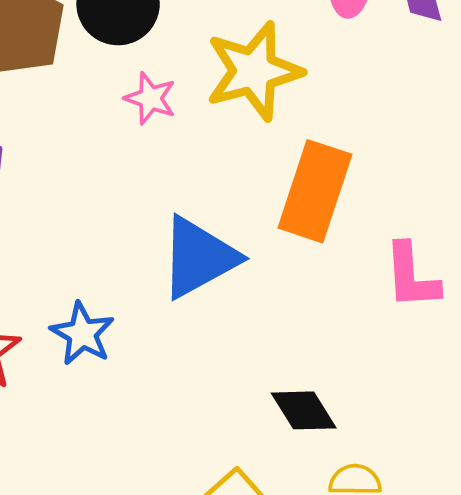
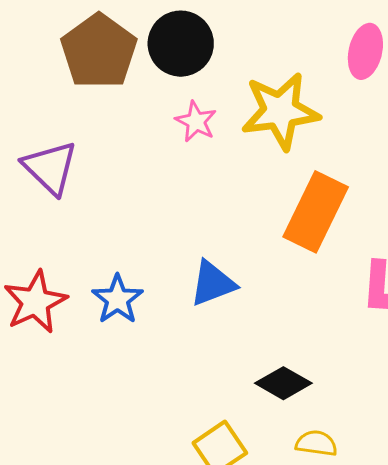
blue triangle: (199, 257) -> (213, 283), moved, size x0.7
black diamond: (304, 410) -> (283, 383), turned -36

